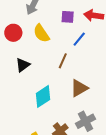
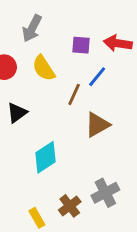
brown line: (63, 61) -> (74, 94), moved
brown triangle: (79, 88) -> (97, 125), moved

